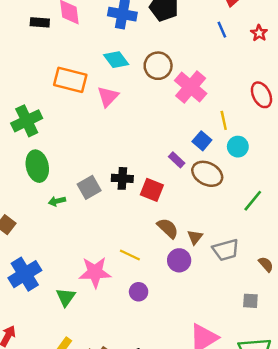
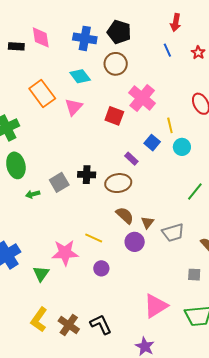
brown circle: (158, 66) -> (116, 64), moved
orange rectangle: (70, 80) -> (42, 94), turned 40
brown ellipse: (207, 174) -> (118, 183), moved, turned -35
red square: (152, 190) -> (114, 116), moved

